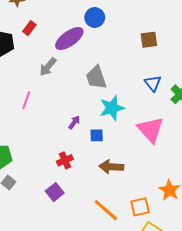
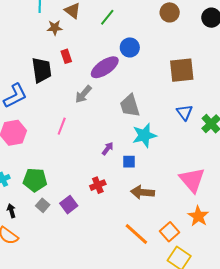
red rectangle: (29, 28) -> (66, 56), turned -56
brown square: (149, 40) -> (182, 70), size x1.5
pink triangle: (151, 130) -> (192, 180), moved
purple square: (55, 192) -> (69, 205), moved
orange square: (140, 207) -> (169, 232), turned -30

